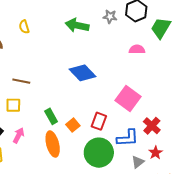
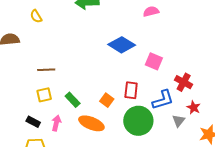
blue diamond: (82, 73) -> (122, 45), moved
pink square: (128, 99) -> (154, 61), size x0.7
green rectangle: (51, 116) -> (73, 100), moved
orange ellipse: (53, 144) -> (91, 123), turned -40

